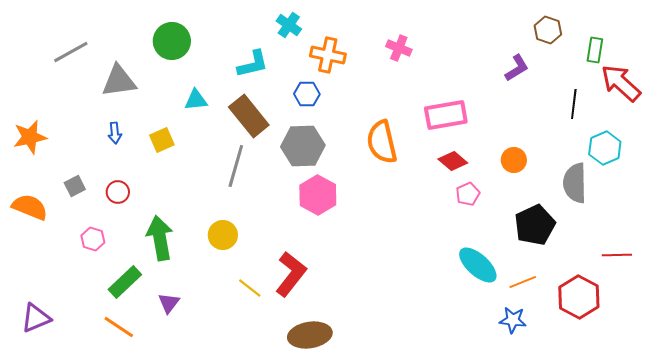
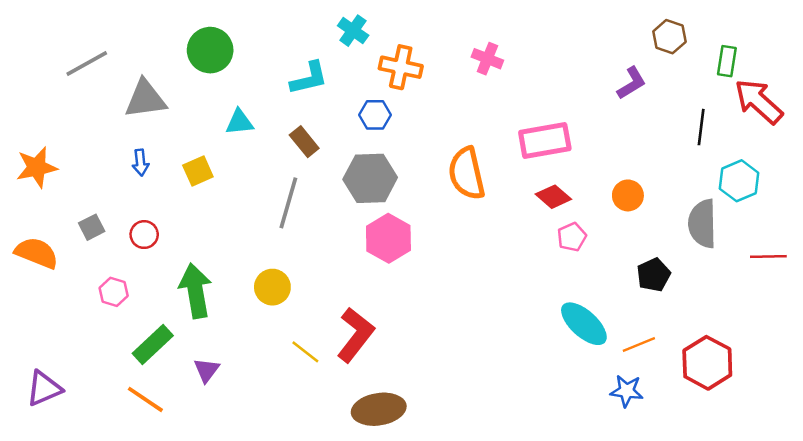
brown rectangle: (249, 116) -> (304, 142), size x0.6
black pentagon: (535, 225) -> (654, 275), size x0.7
red line: (617, 255) -> (768, 257), moved

